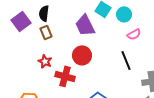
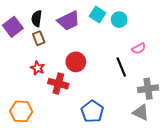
purple trapezoid: (85, 25) -> (69, 21), moved, turned -90
pink semicircle: (134, 34) -> (139, 48), moved

